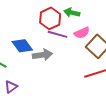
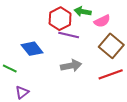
pink semicircle: (82, 33) -> (102, 21), moved
gray arrow: (42, 55) -> (71, 66), moved

